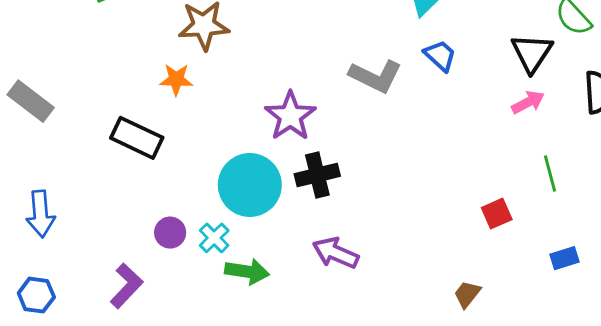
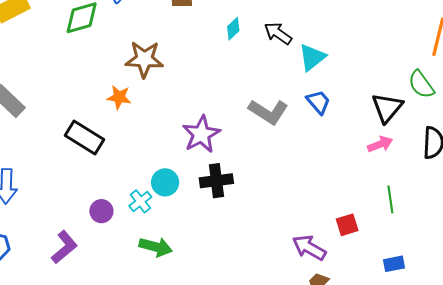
cyan circle: (250, 185) -> (165, 182), size x0.6
cyan cross: (214, 238) -> (140, 201), moved
purple arrow: (336, 253) -> (309, 248), moved

